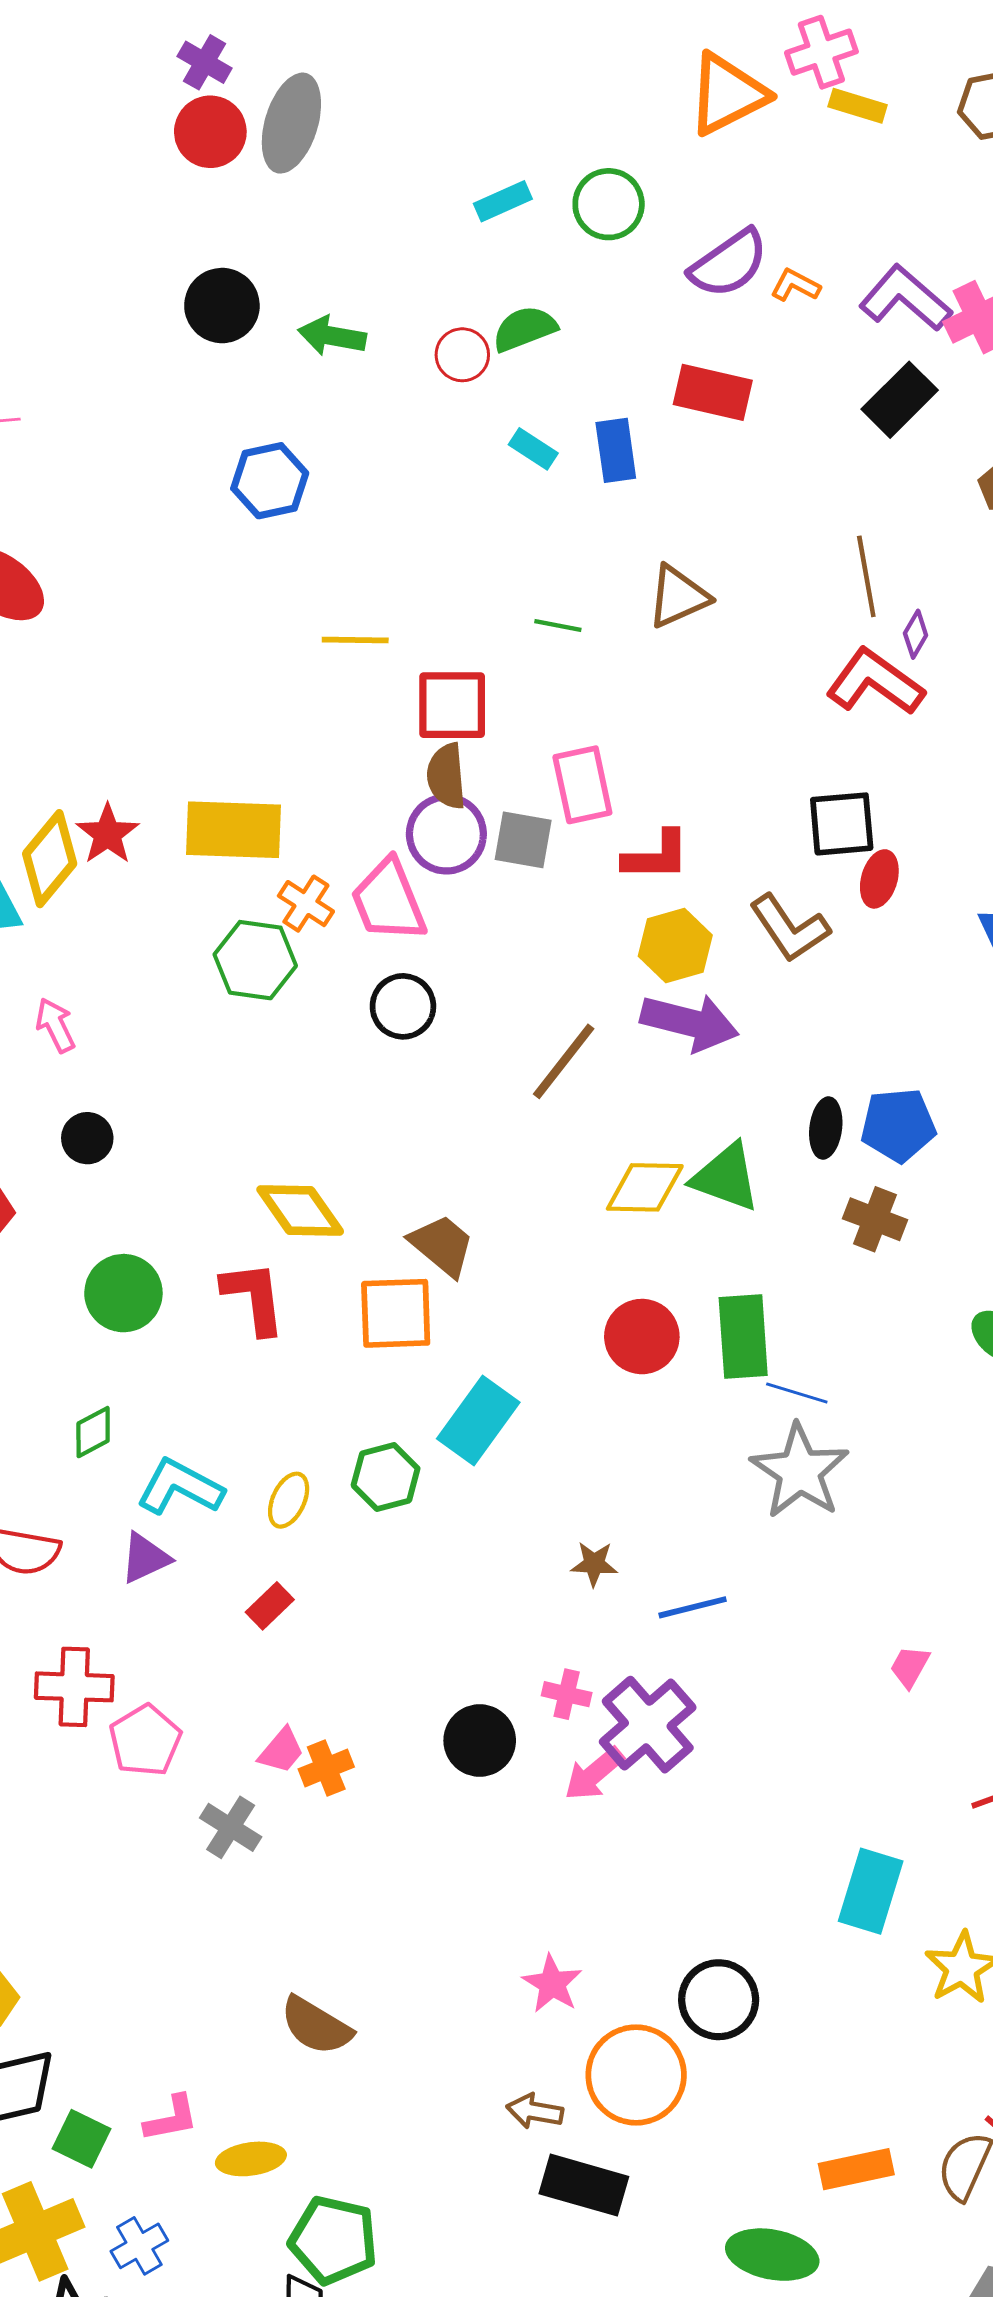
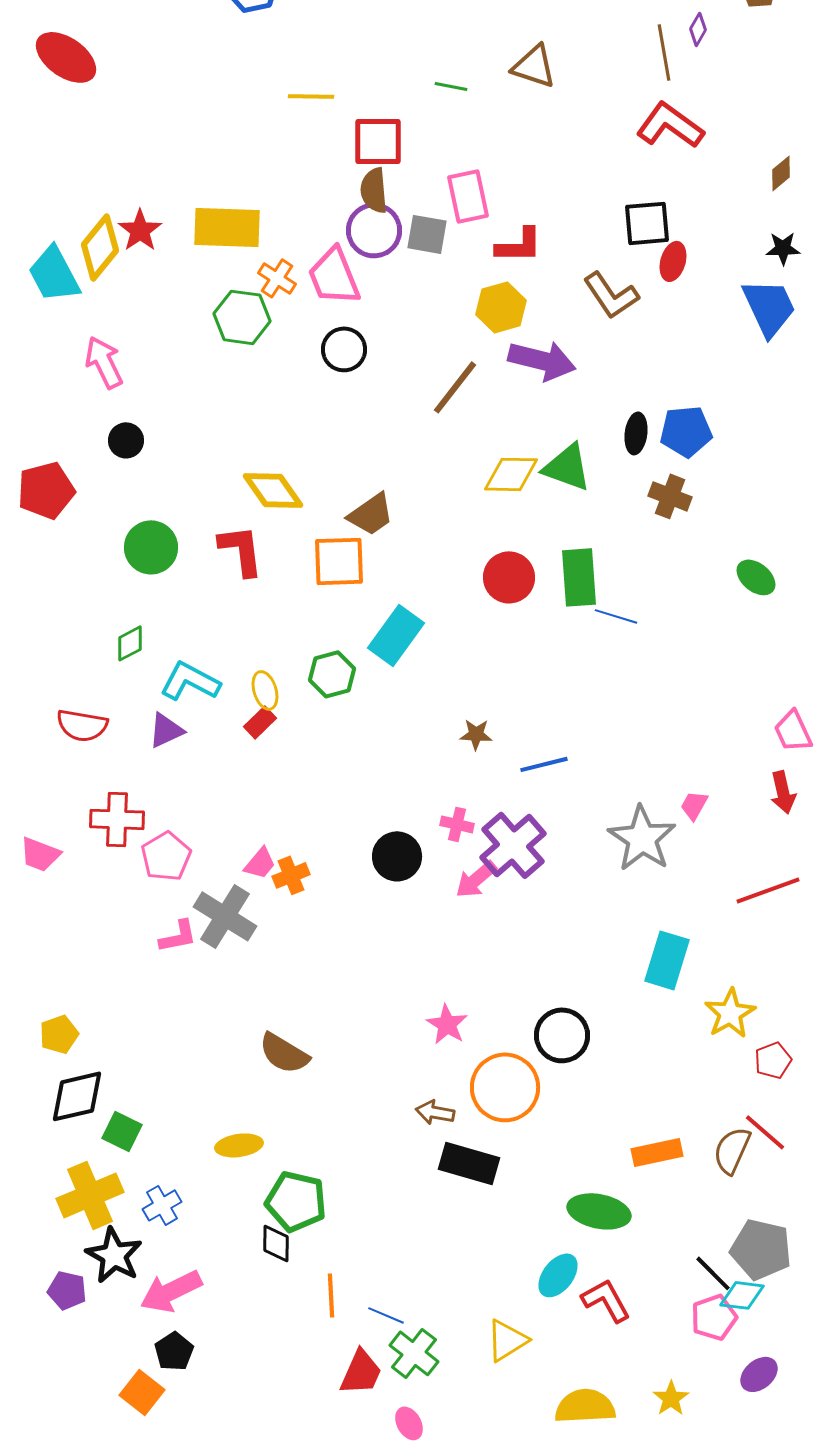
brown triangle: (678, 597) -> (534, 66), turned 42
purple diamond: (916, 634) -> (698, 29), moved
yellow hexagon: (675, 946) -> (501, 307), moved
pink arrow: (55, 1025) -> (104, 362), size x1.4
brown trapezoid: (442, 1245) -> (371, 514), turned 105
gray star: (800, 1471) -> (642, 838), moved
yellow ellipse: (289, 1500) -> (265, 690), turned -42
red rectangle: (270, 1606) -> (260, 722), moved
gray cross: (231, 1827) -> (225, 916), size x1.5
pink L-shape: (171, 2118) -> (178, 936), moved

